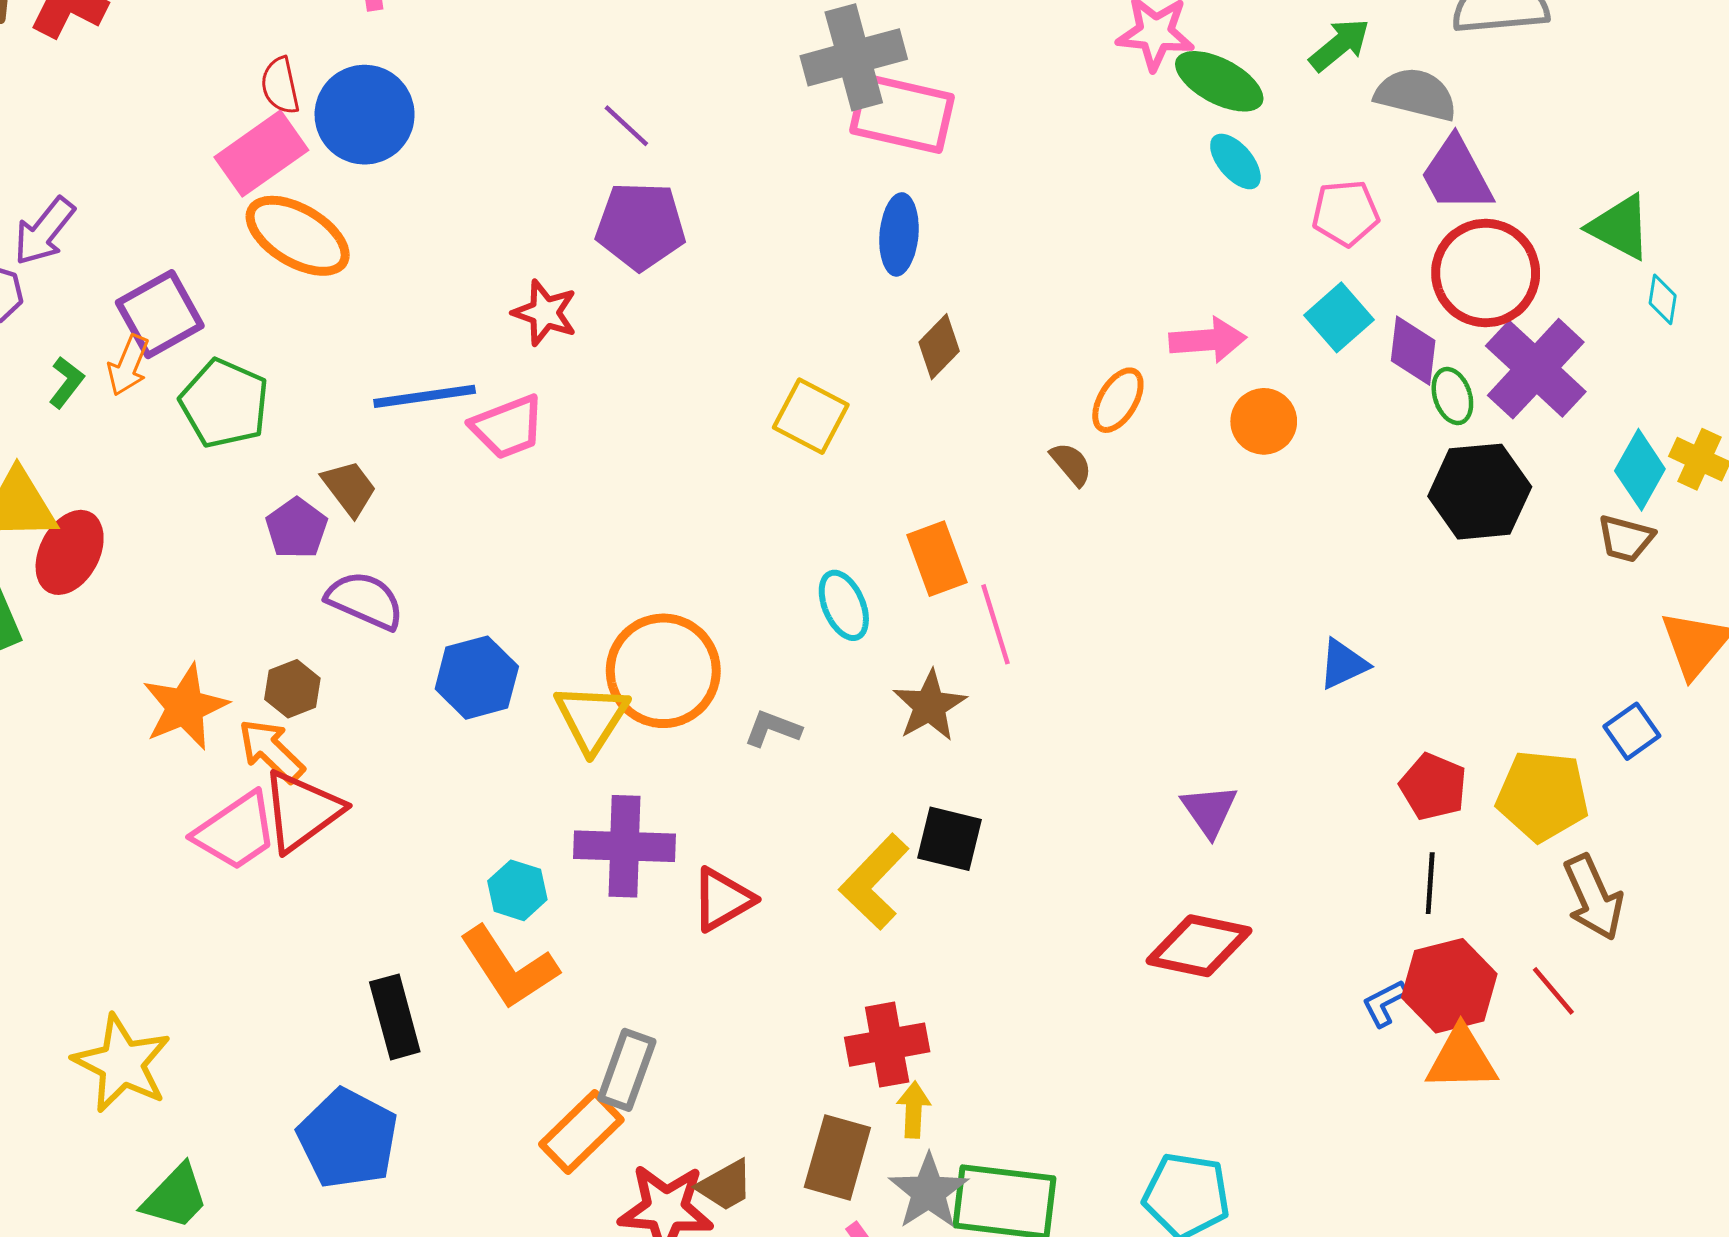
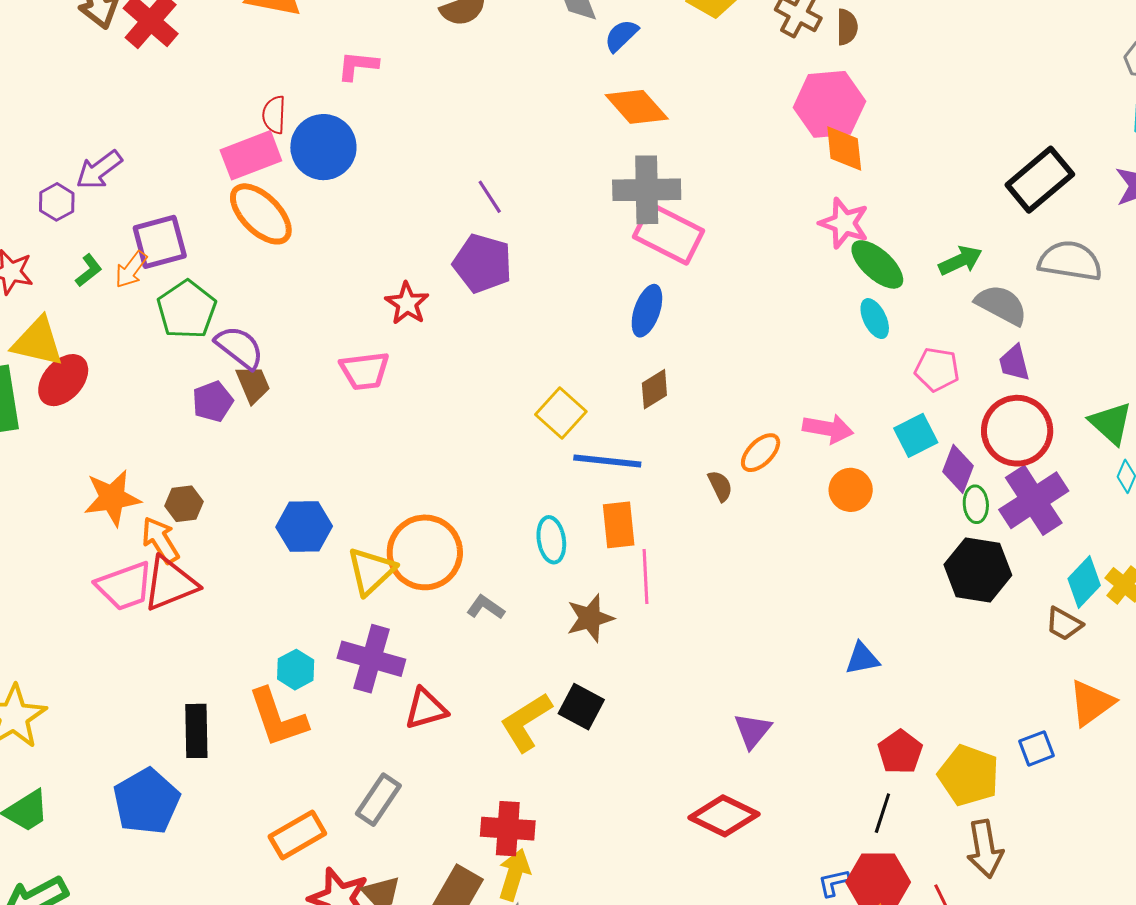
purple trapezoid: (1456, 175) -> (1014, 363), size x0.7
blue line: (425, 396) -> (607, 461), moved
purple semicircle: (365, 600) -> (239, 347), moved
gray rectangle: (627, 1070) -> (378, 800), moved
yellow arrow: (914, 1110) -> (514, 875), size x1.4

